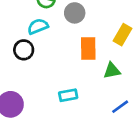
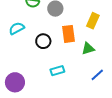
cyan semicircle: (38, 26) -> (17, 28), moved
black circle: (24, 50) -> (43, 41), moved

